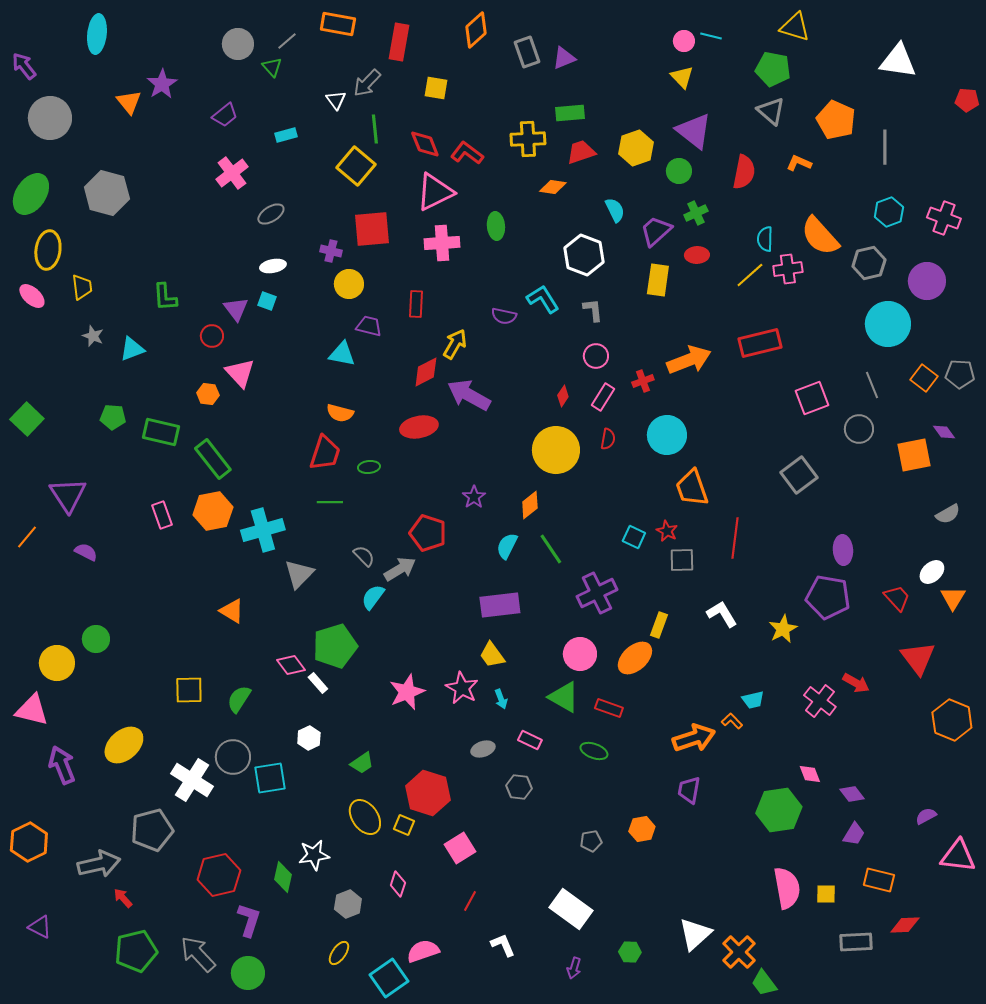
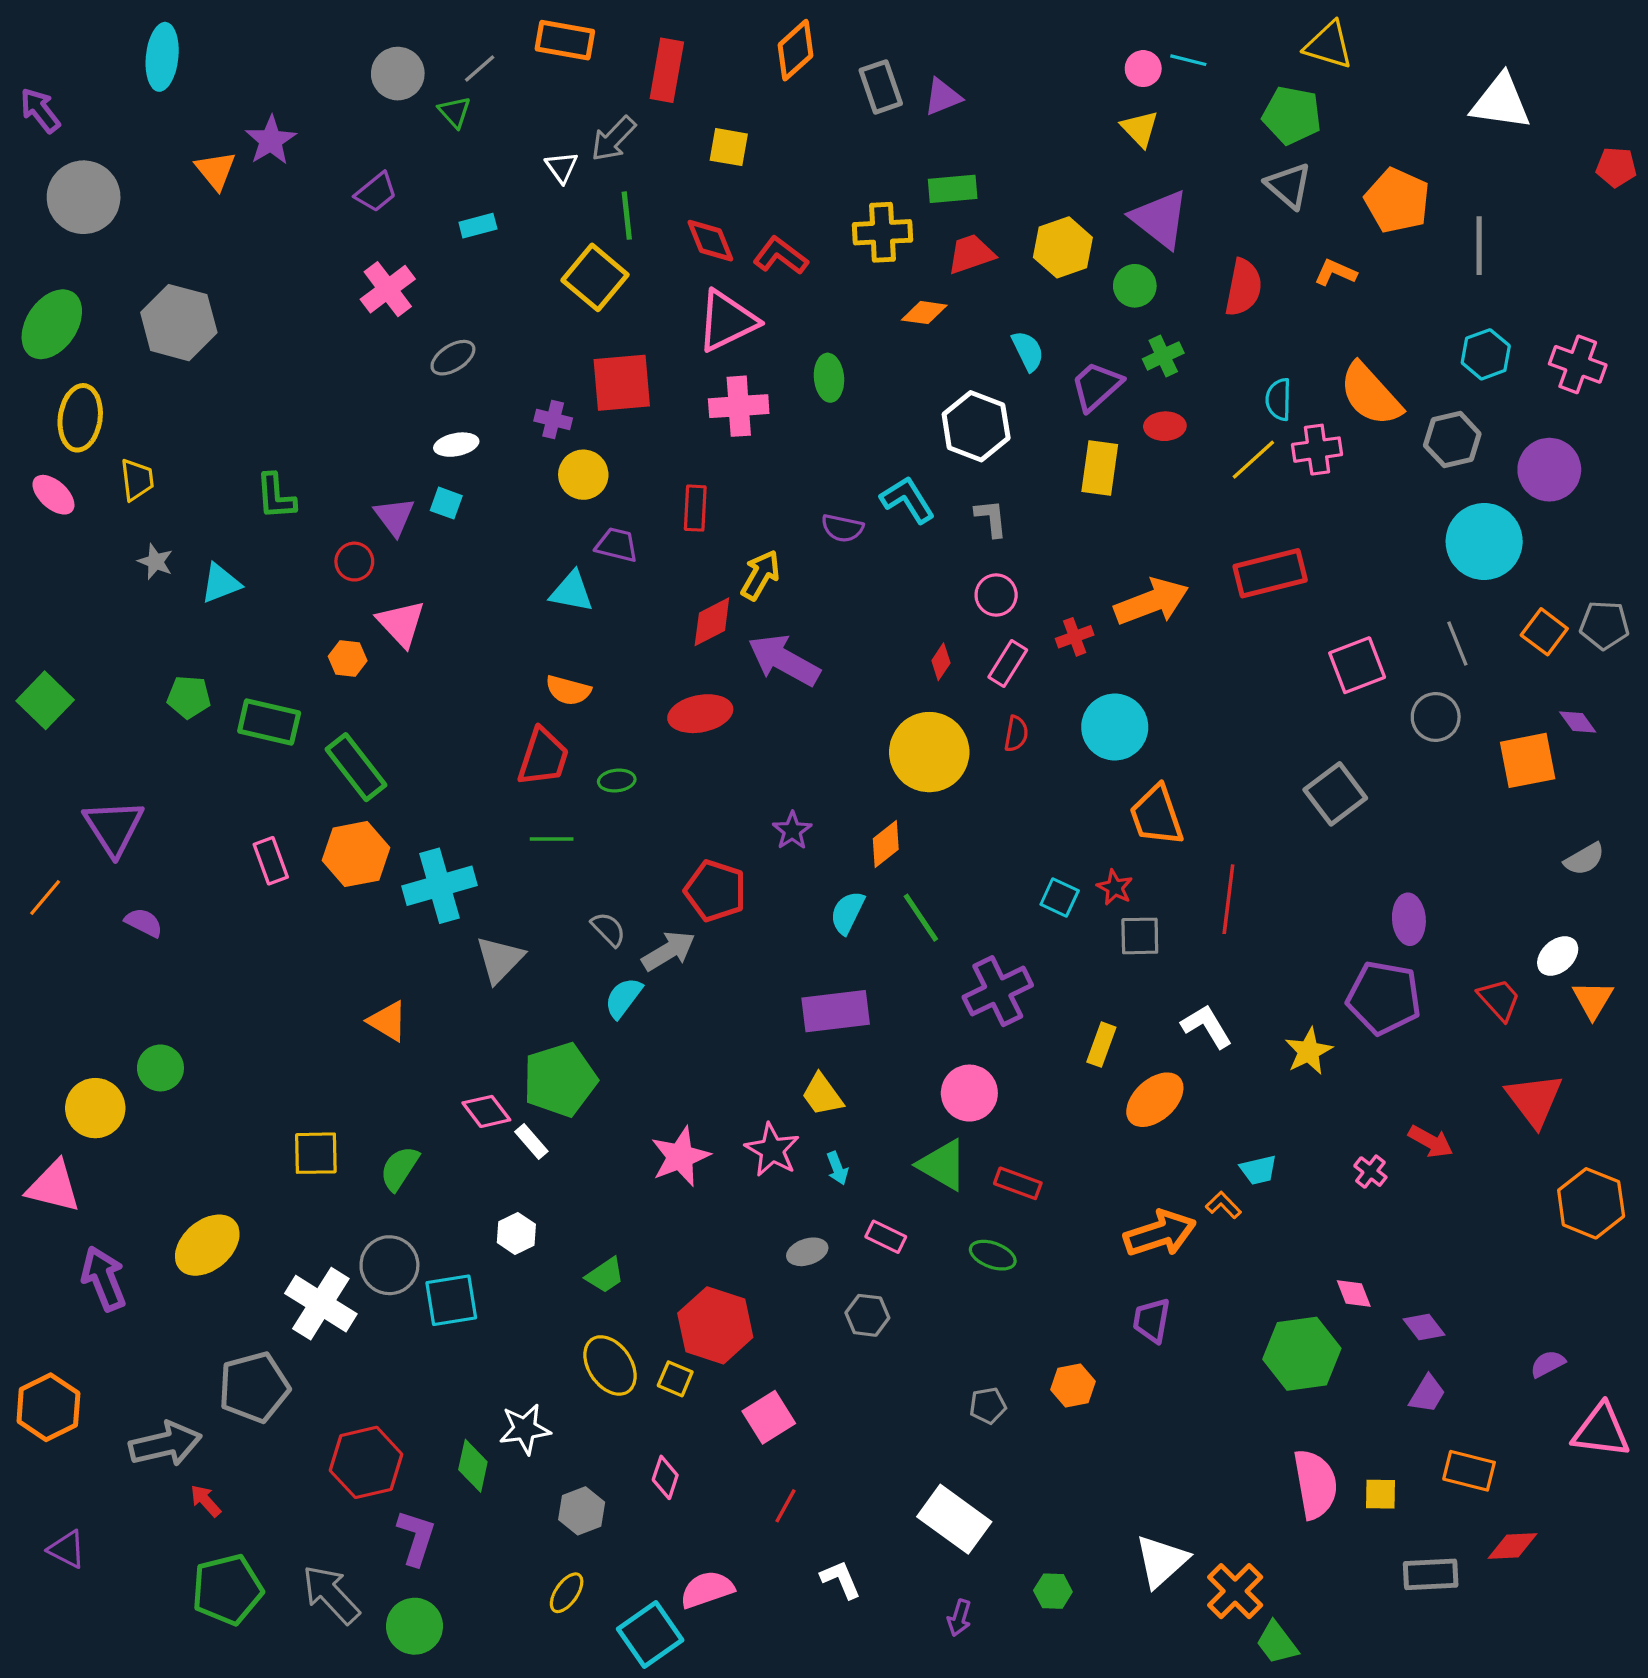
orange ellipse: (635, 658) -> (1155, 1100), moved
pink cross: (820, 701) -> (1370, 1172), size x0.6

